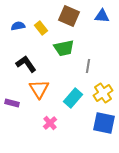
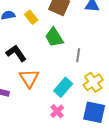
green trapezoid: (64, 48) -> (54, 37), turned 70
pink cross: (50, 123) -> (57, 111), moved

